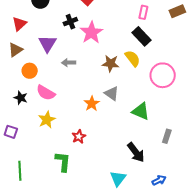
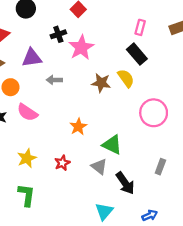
purple triangle: (47, 44) -> (32, 58), turned 48
pink circle: (163, 75) -> (154, 113), moved
gray triangle: (112, 93) -> (99, 167), moved
green triangle: (141, 111) -> (112, 145), moved
yellow star: (47, 120) -> (27, 158), moved
green L-shape: (63, 162) -> (26, 195), moved

